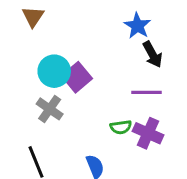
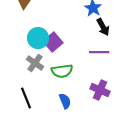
green semicircle: (121, 127) -> (62, 71), moved, size x1.5
purple cross: (148, 133) -> (100, 90), moved

